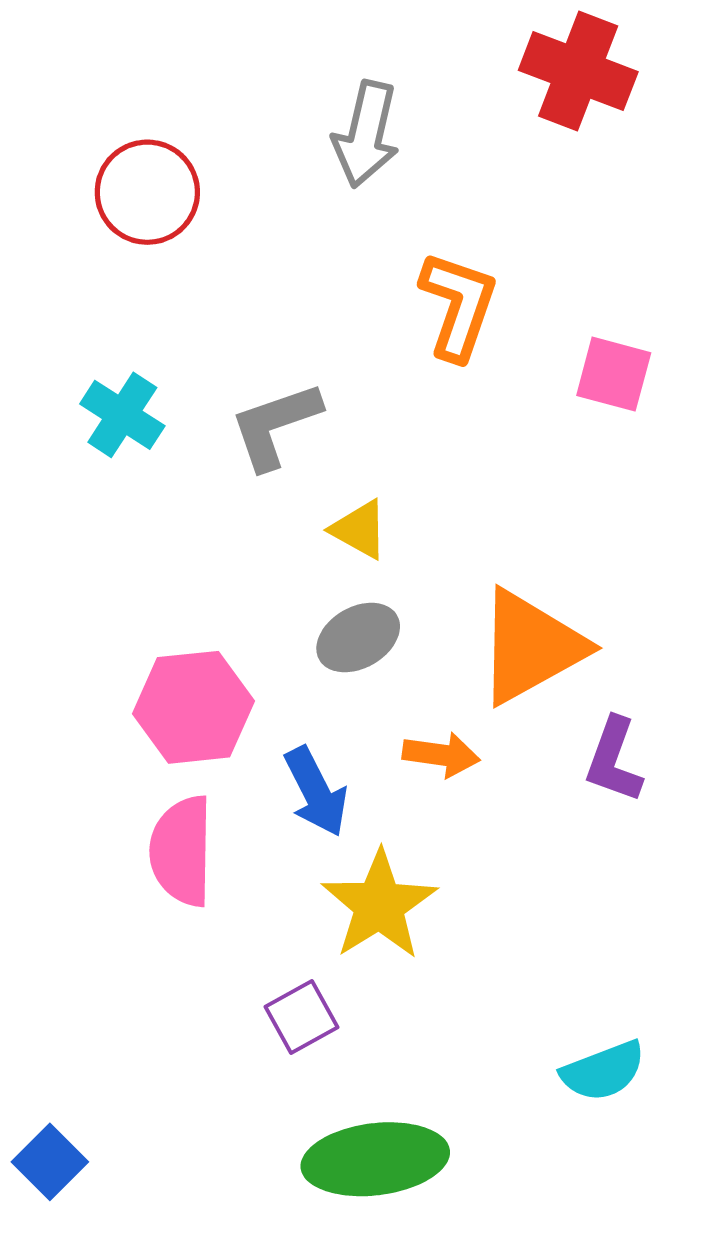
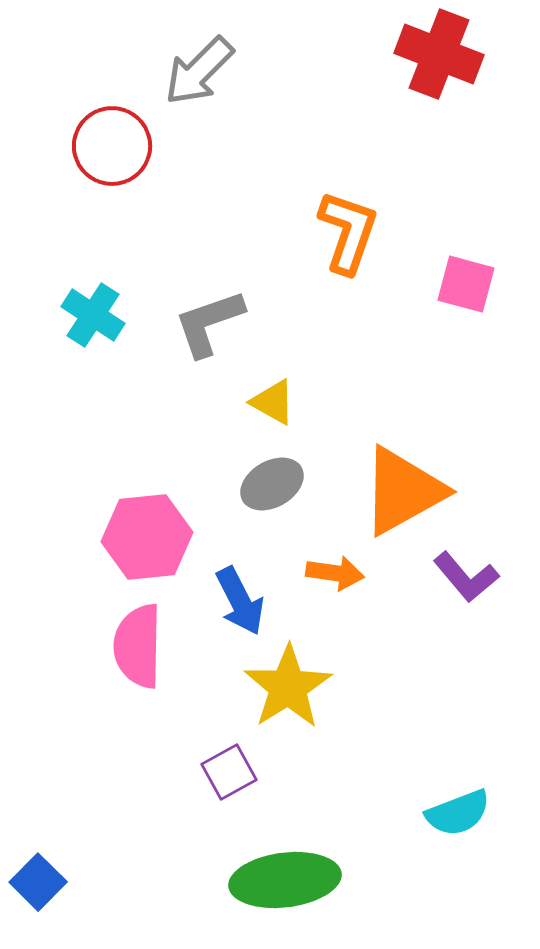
gray arrow: (366, 134) -> (199, 71), moved, turned 32
purple L-shape: (614, 760) -> (466, 577), turned -60

